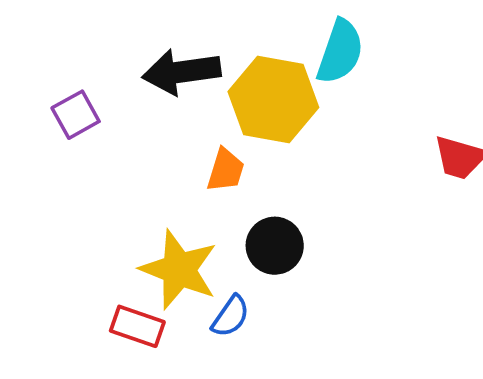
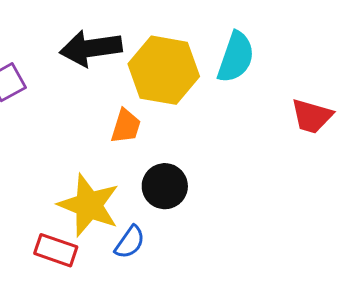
cyan semicircle: (340, 52) -> (236, 57), moved

